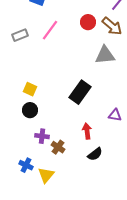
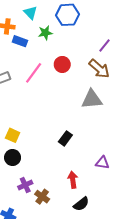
red circle: (88, 22) -> (62, 64), moved
black rectangle: (80, 92) -> (65, 138), size x0.6
purple cross: (42, 136) -> (25, 185), turned -32

